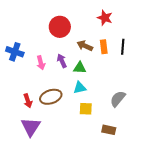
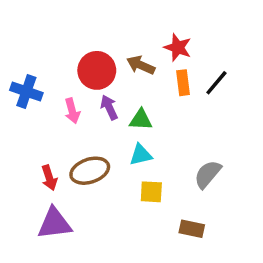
red star: (105, 18) -> (178, 48), moved
red circle: (60, 27) -> (97, 70), moved
brown arrow: (85, 46) -> (141, 65), moved
black line: (123, 47) -> (216, 83), turned 35
purple triangle: (31, 127) -> (55, 223), turned 50

